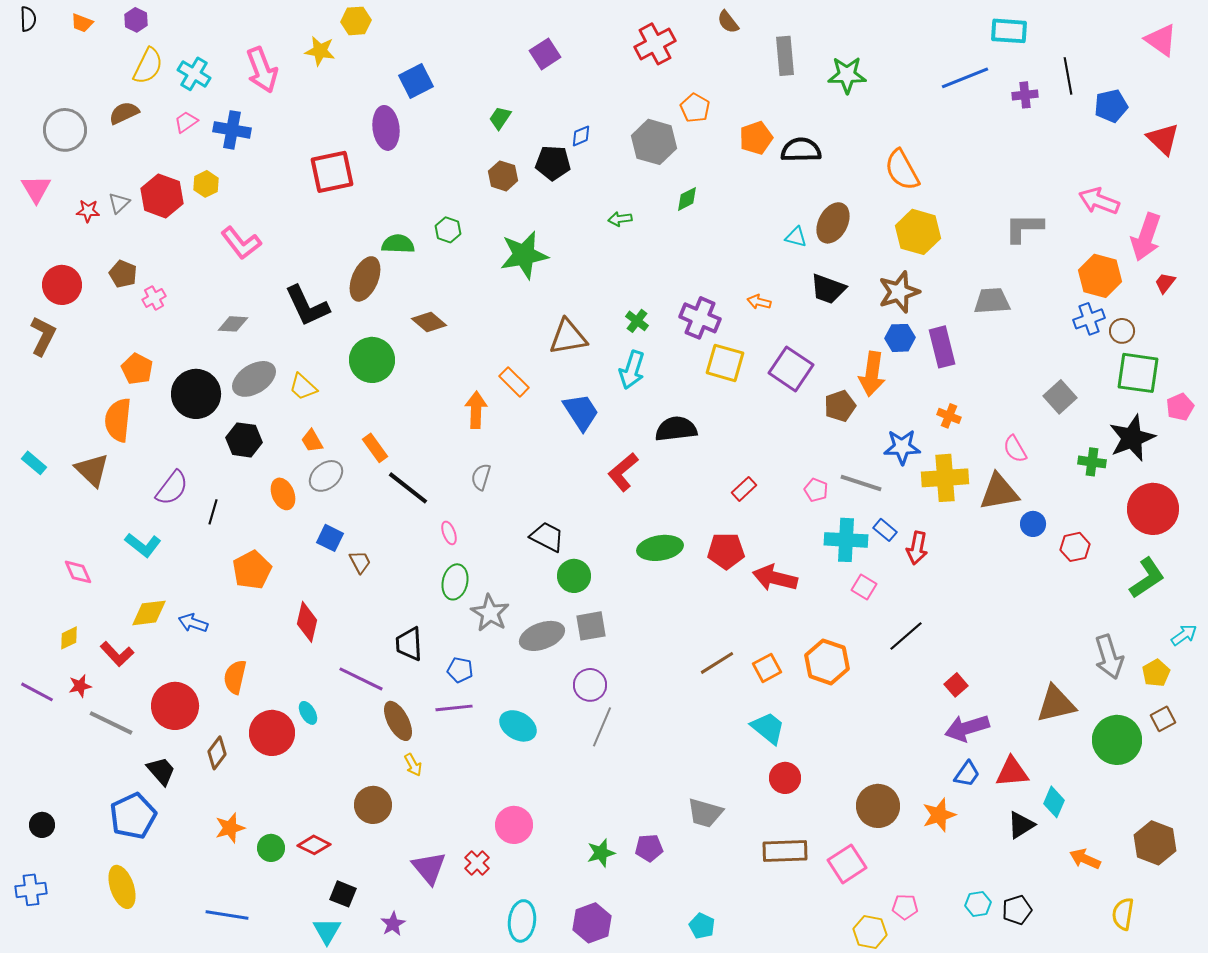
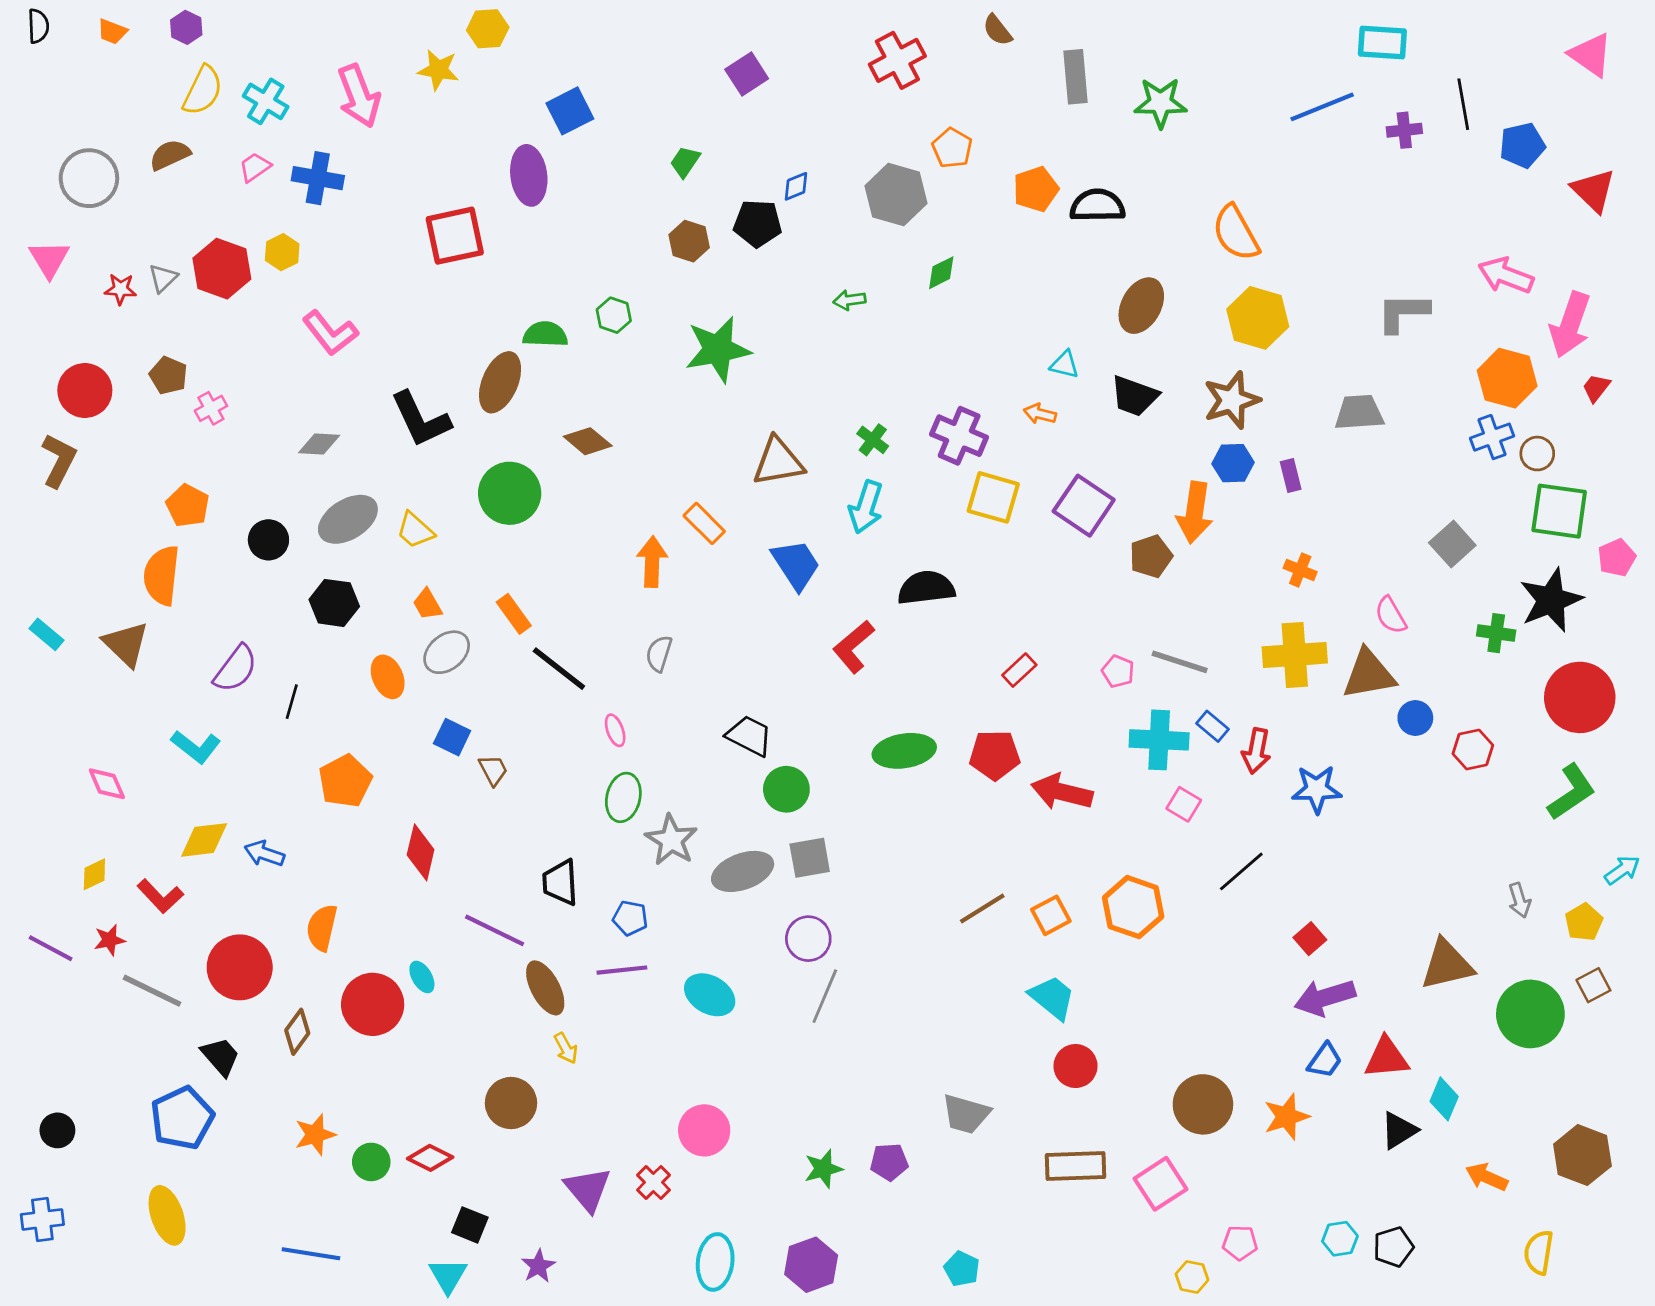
cyan triangle: (796, 237) -> (1065, 364), moved
purple rectangle: (942, 347) -> (1291, 475), size x0.6
black circle: (196, 394) -> (268, 540), size x0.6
blue star: (902, 447) -> (1317, 789), moved
gray arrow: (1109, 657) -> (1519, 900), size x0.6
yellow hexagon: (870, 932) -> (1192, 1277), size x0.7

